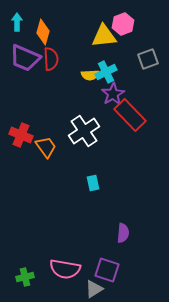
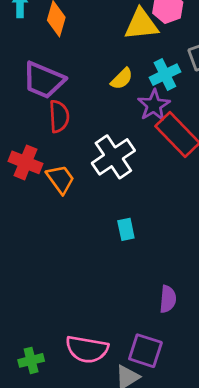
purple trapezoid: (25, 58) -> (44, 80), moved
red semicircle: (51, 59) -> (59, 116), moved
cyan cross: (106, 72) -> (165, 75), moved
yellow semicircle: (90, 75) -> (122, 79), turned -42

